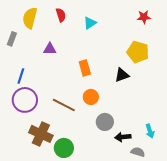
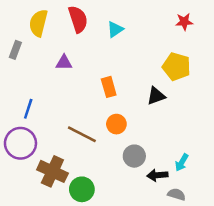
red semicircle: (61, 15) -> (78, 19), size x1.5
blue line: (21, 76) -> (28, 109), moved
purple circle: (25, 100) -> (20, 143), moved
cyan arrow: (150, 131) -> (182, 162), moved, turned 48

